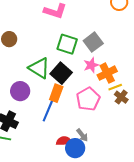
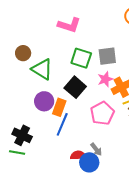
gray square: (93, 42) -> (107, 56), turned 30
green triangle: (39, 68) -> (42, 69), moved
purple circle: (20, 91) -> (44, 101), moved
orange rectangle: (56, 93) -> (59, 107), moved

